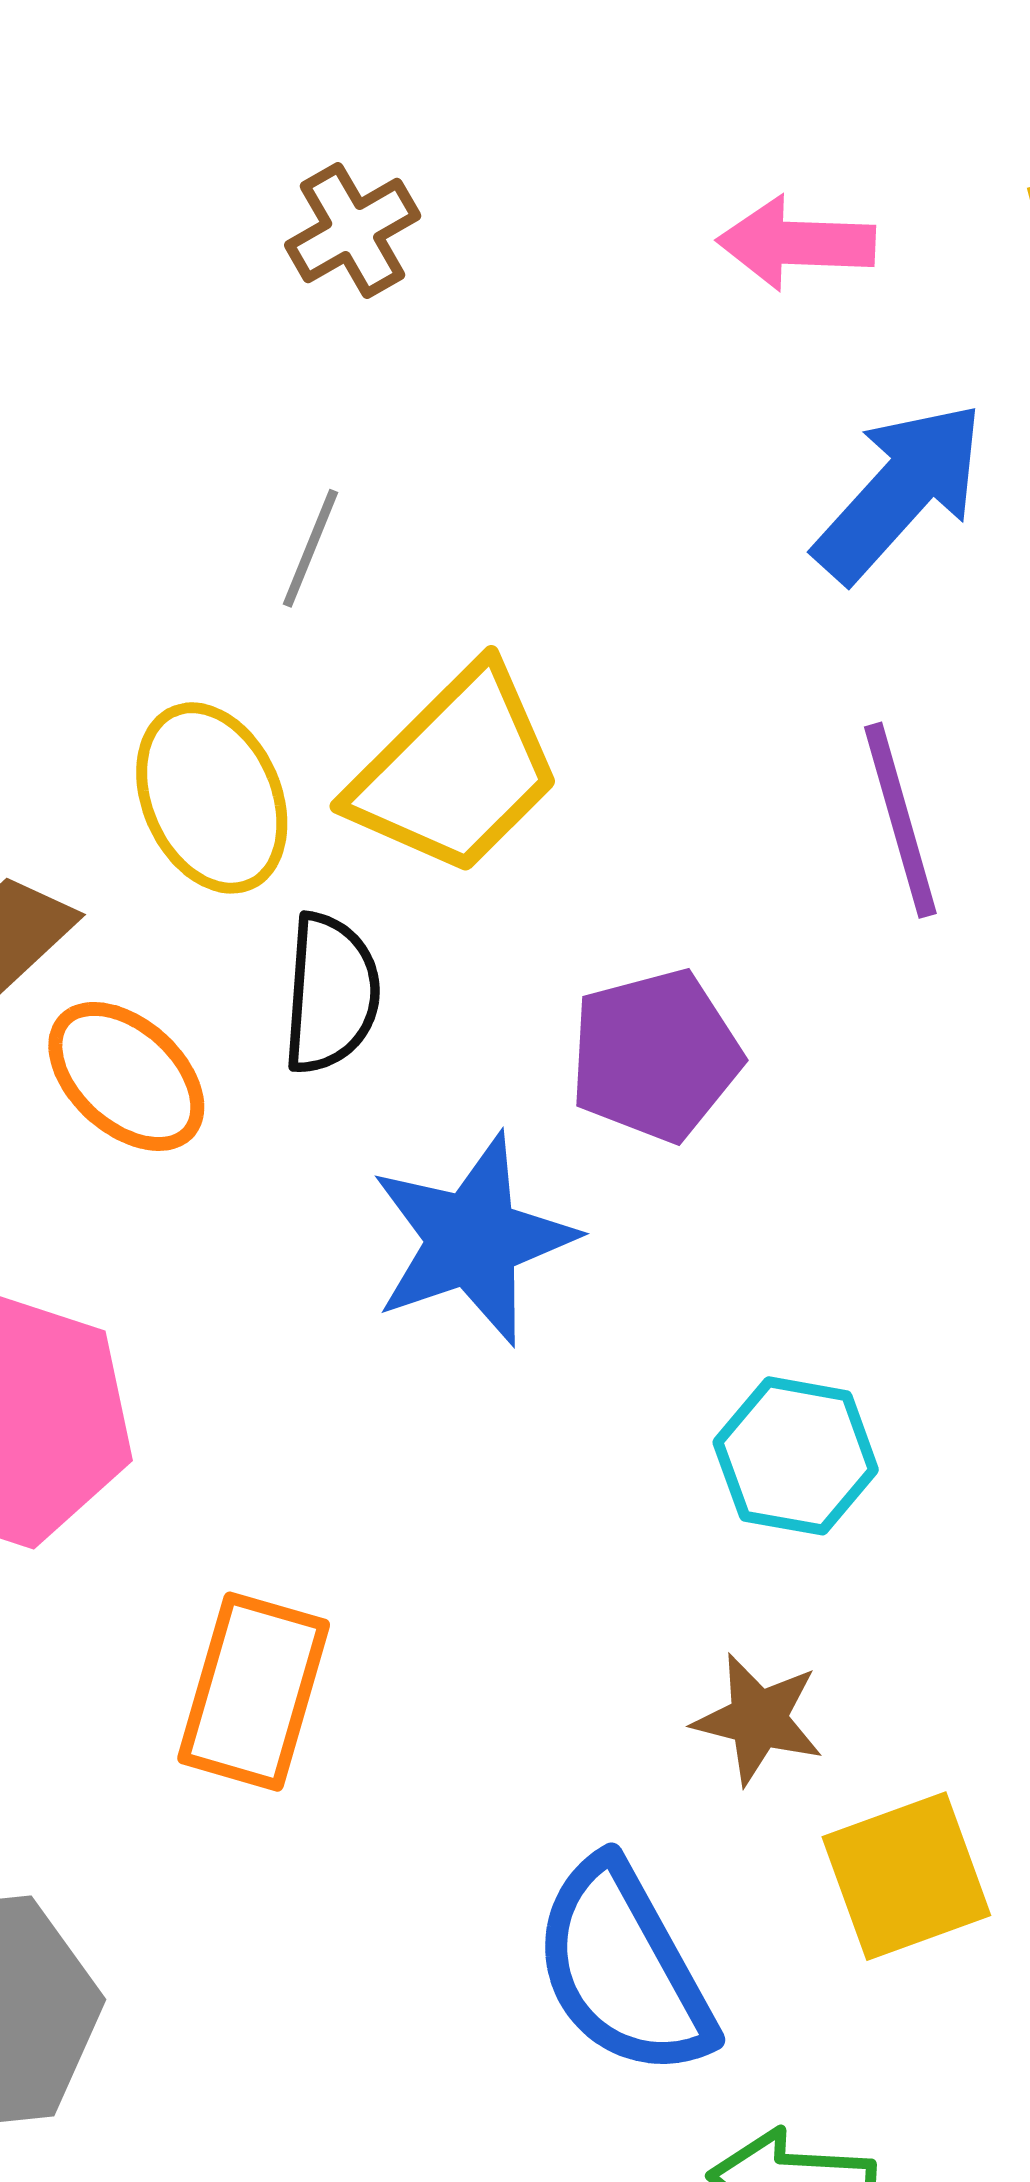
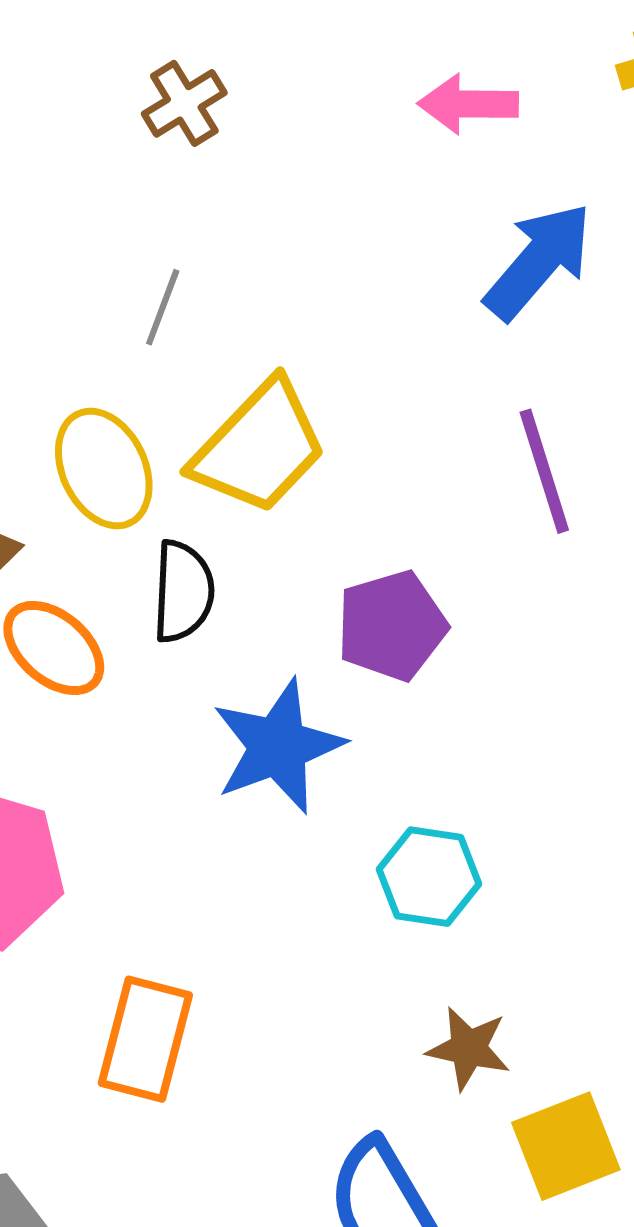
cyan hexagon: (796, 1456) -> (429, 877), moved

